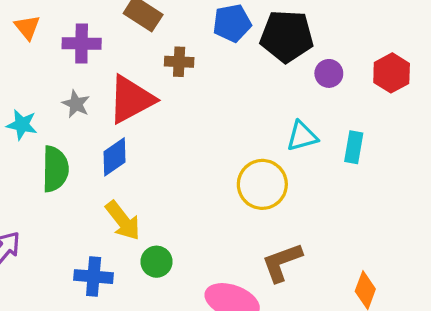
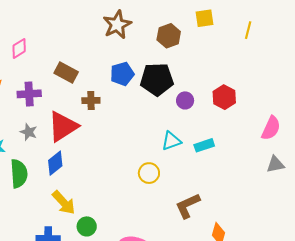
cyan rectangle: (354, 147) -> (204, 145), turned 66
yellow circle: (262, 184) -> (149, 173), size x0.7
brown L-shape: (282, 262) -> (188, 206), moved

